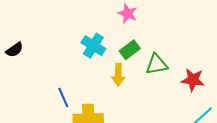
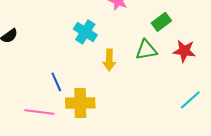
green rectangle: (130, 50) -> (161, 22), moved
red star: (193, 80) -> (184, 51), moved

